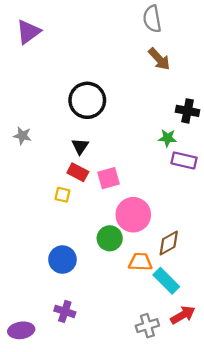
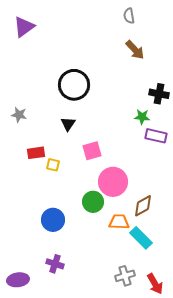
gray semicircle: (152, 19) -> (129, 16), size x0.7
red rectangle: (78, 172) -> (36, 153), moved, turned -36
red arrow: (183, 315) -> (155, 284), moved, turned 90

